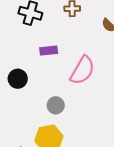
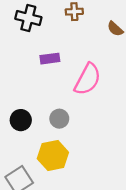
black circle: (18, 79) -> (21, 120), moved

